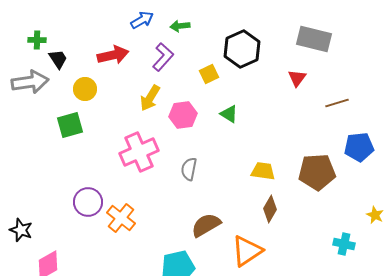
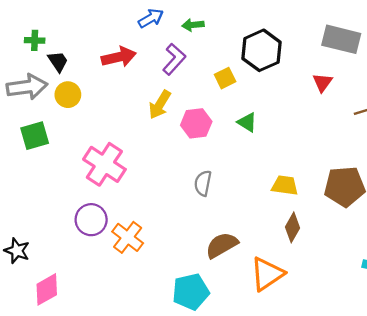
yellow circle: (85, 89) -> (68, 95), moved
green square: (70, 125) -> (35, 136), moved
pink cross: (139, 152) -> (104, 164), moved, turned -33

